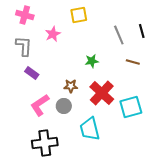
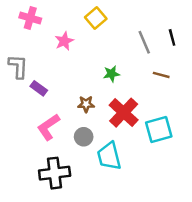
yellow square: (79, 15) -> (96, 18), turned -30
gray L-shape: (24, 46) -> (18, 66), moved
gray circle: (64, 106) -> (84, 137), moved

